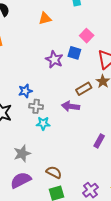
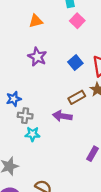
pink square: (87, 36) -> (77, 21), moved
blue square: (74, 53) -> (75, 63), moved, turned 32
purple star: (54, 59) -> (37, 57), moved

